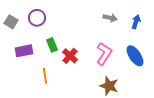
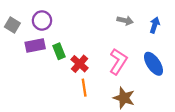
purple rectangle: (24, 51) -> (35, 46), moved
orange line: (45, 76) -> (84, 88), moved

